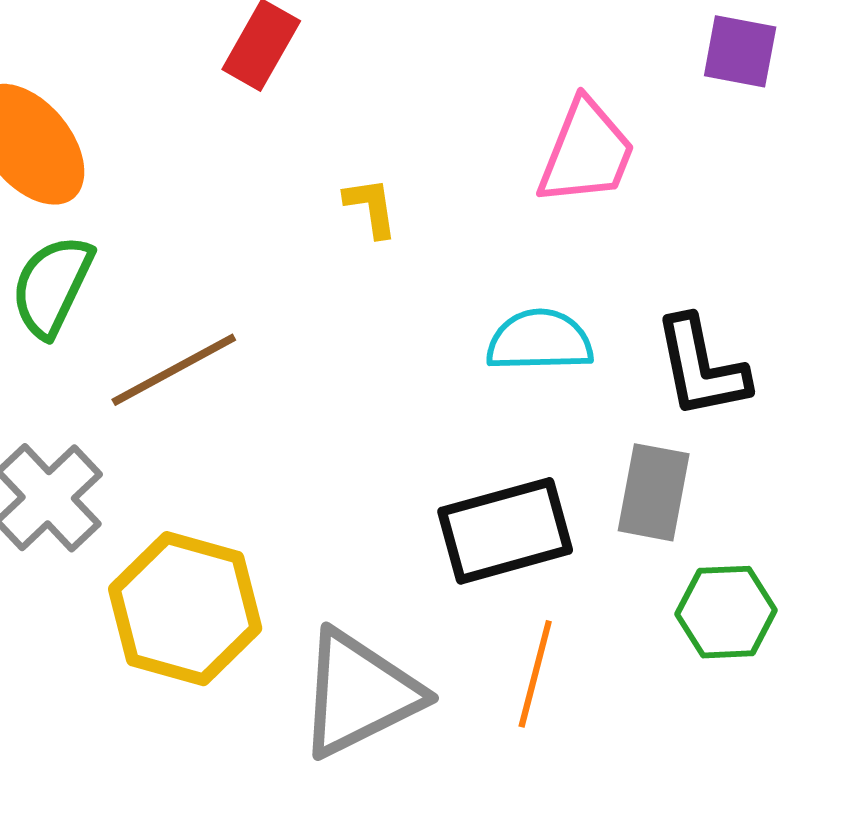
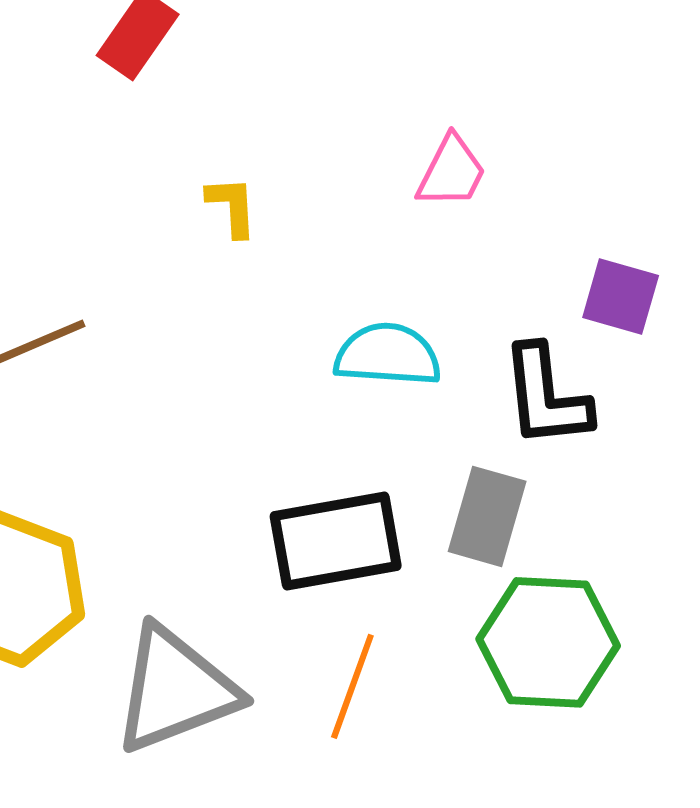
purple square: (740, 51) -> (621, 296), moved
pink trapezoid: (586, 152) -> (452, 172), size x0.7
green hexagon: (726, 612) -> (548, 642), size x1.4

